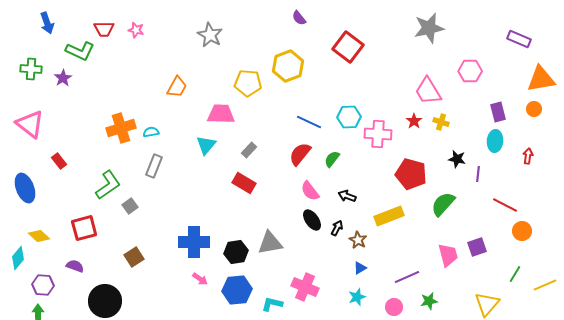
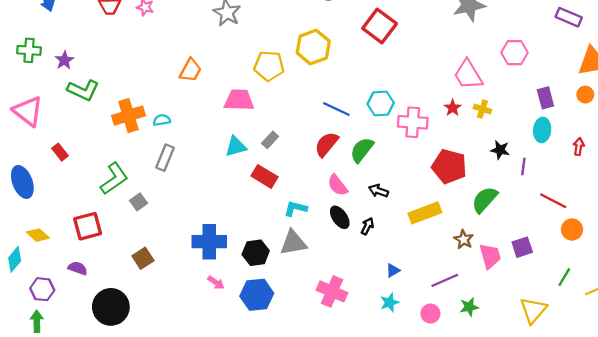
green L-shape: (80, 51) -> (83, 90), moved
cyan triangle: (206, 145) -> (236, 147), moved, turned 35
green semicircle: (332, 159) -> (362, 150), size x1.4
brown star: (358, 240) -> (464, 239), moved
cyan L-shape: (272, 304) -> (296, 208), moved

